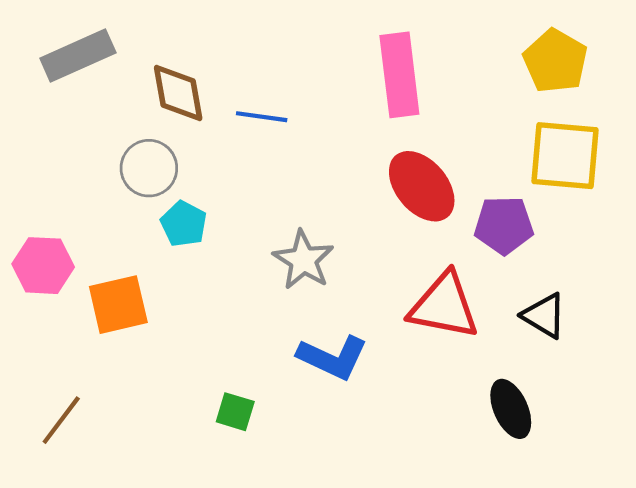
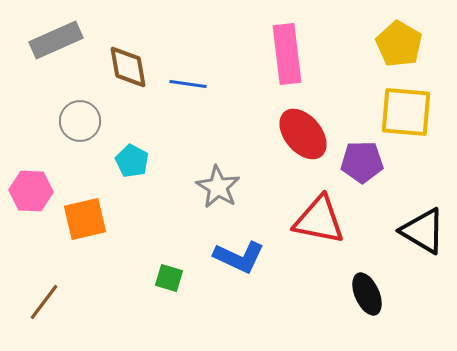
gray circle: (149, 168) -> (80, 121), moved
black triangle: (544, 316) -> (423, 231), moved, size x1.4
green square: (235, 412) -> (169, 278), moved

